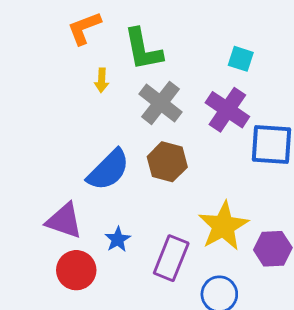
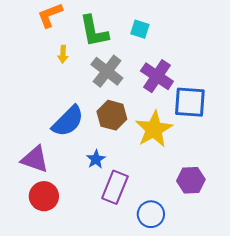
cyan square: (241, 59) -> (140, 29), moved
yellow star: (223, 226) -> (154, 129), moved
blue star: (118, 239) -> (96, 159), moved

